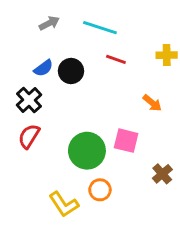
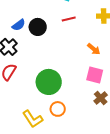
red line: (116, 59) -> (69, 19), turned -32
pink square: (126, 141) -> (95, 75), moved

